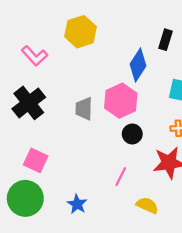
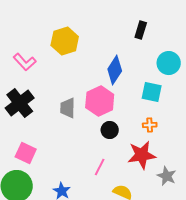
black rectangle: (166, 40) -> (141, 30), moved

